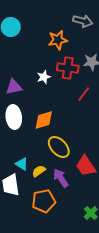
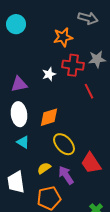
red line: (84, 94) -> (89, 91), turned -63
cyan triangle: (22, 164) -> (23, 142), moved

